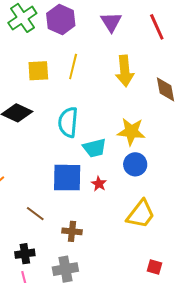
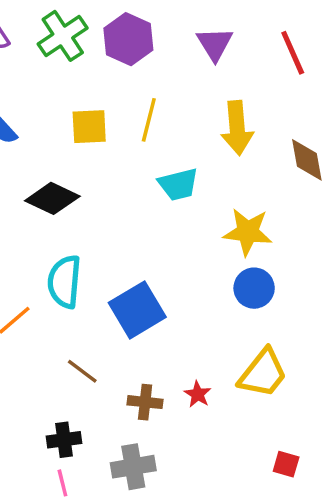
cyan semicircle: (68, 122) -> (64, 282), moved
cyan trapezoid: (95, 148) -> (178, 184), moved
blue square: (67, 178) -> (137, 310), turned -32
red star: (99, 184) -> (198, 394), moved

